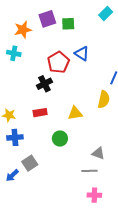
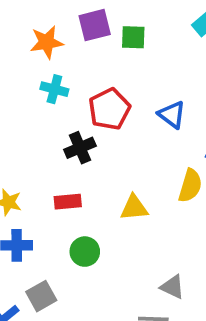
cyan cross: (14, 53) -> (54, 89), moved
blue triangle: (82, 53) -> (172, 115), moved
green circle: (60, 139) -> (85, 252), moved

